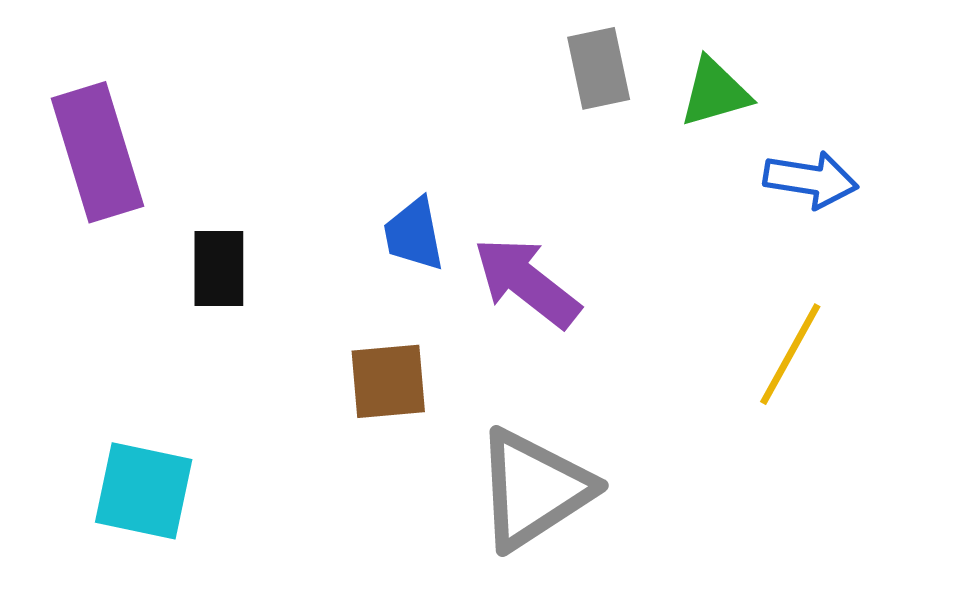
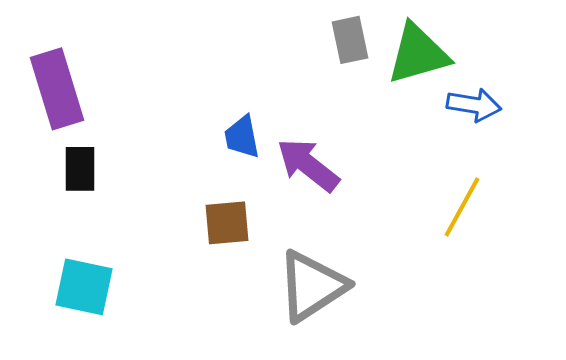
green triangle: (715, 92) -> (418, 54), size x1.5
black rectangle: (219, 269) -> (80, 169), moved

